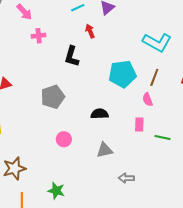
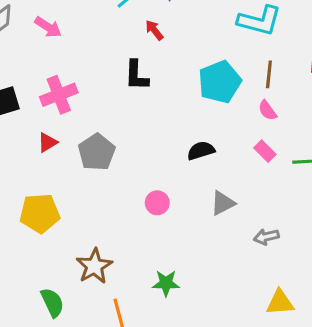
pink cross: (39, 36) -> (59, 95), moved, size x1.6
gray pentagon: (53, 97) -> (97, 152), moved
pink rectangle: (139, 124) -> (265, 151), turned -32

